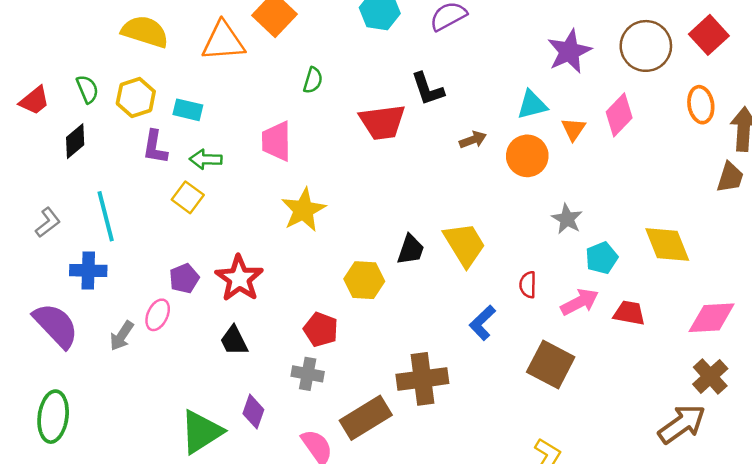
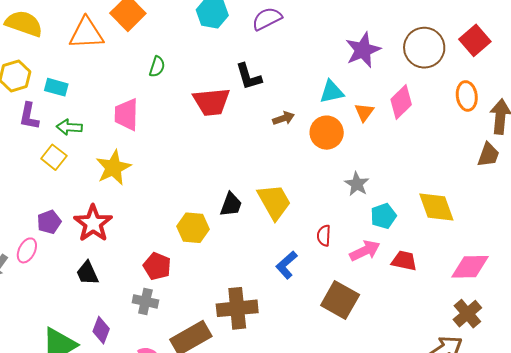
yellow star: (304, 210) -> (113, 168), moved

